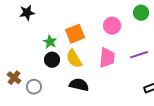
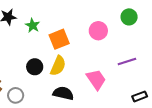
green star: (50, 42) -> (33, 25), moved
pink trapezoid: (107, 58) -> (96, 79), moved, turned -40
yellow semicircle: (74, 59) -> (58, 66), turned -126

